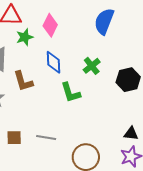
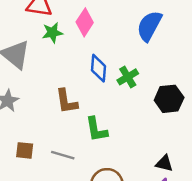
blue diamond: (54, 62) -> (98, 68), moved
brown L-shape: (23, 81) -> (66, 101), moved
green L-shape: (71, 93) -> (96, 129), moved

